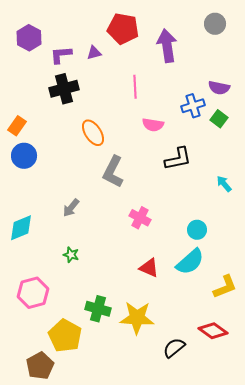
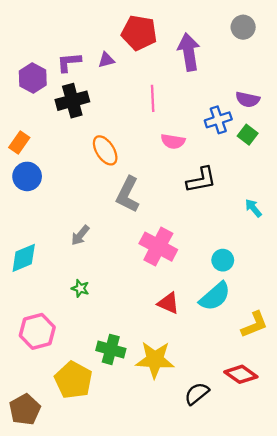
purple hexagon: (29, 38) -> (33, 78), moved
pink cross: (140, 218) -> (158, 247), size x1.5
brown pentagon: (40, 366) -> (25, 409), moved

